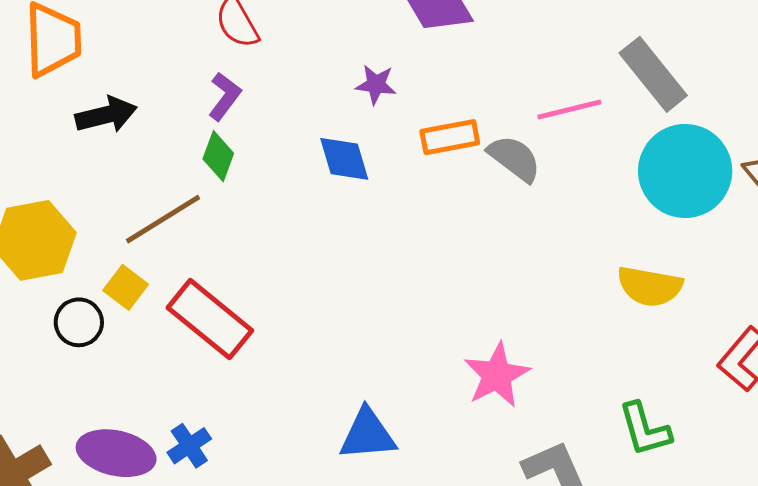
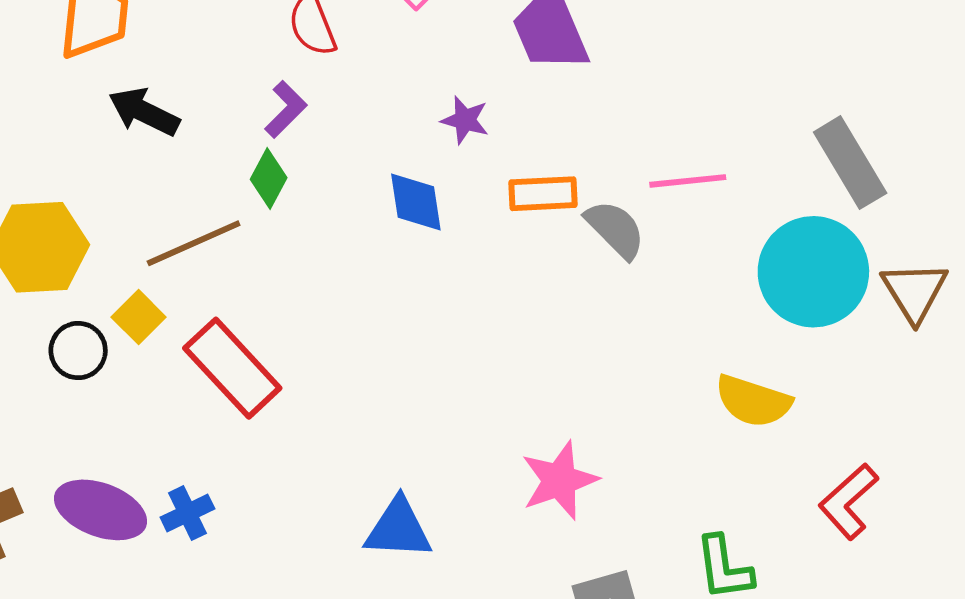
gray rectangle: (653, 74) -> (850, 163), moved
black arrow: (106, 115) -> (144, 112), turned -148

